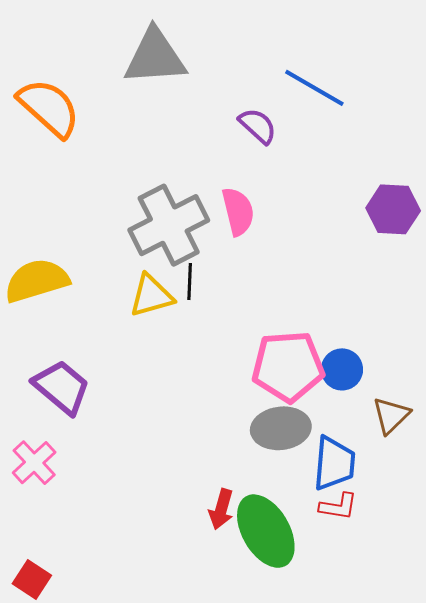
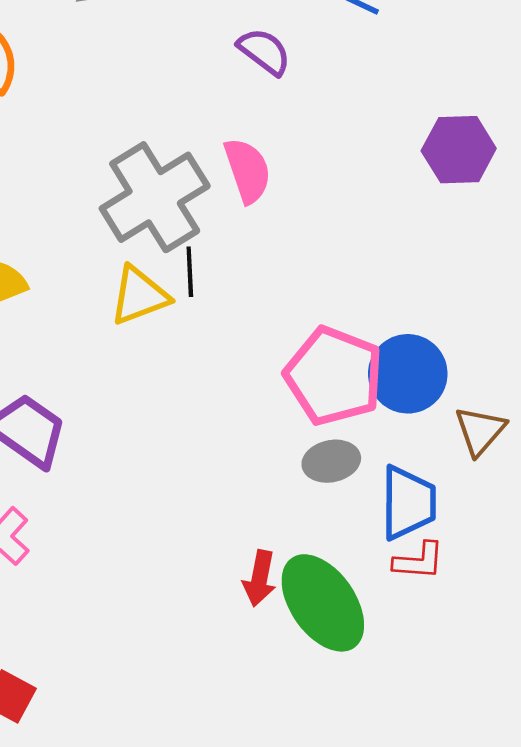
pink pentagon: (288, 366) -> (334, 376), turned 30
blue circle: (342, 369) -> (408, 374), size x1.4
gray ellipse: (281, 428) -> (331, 461), size x0.7

